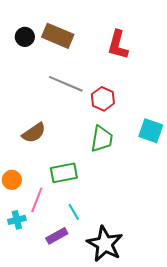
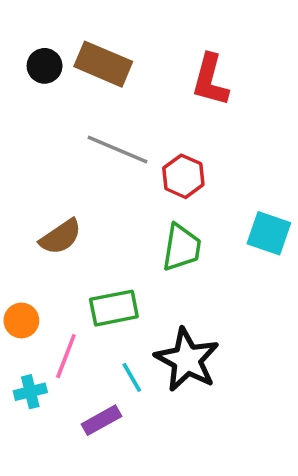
black star: (105, 244) -> (187, 360), moved

